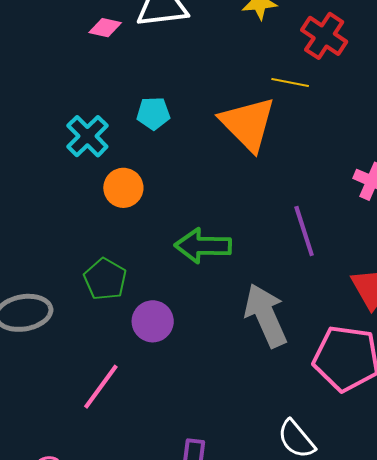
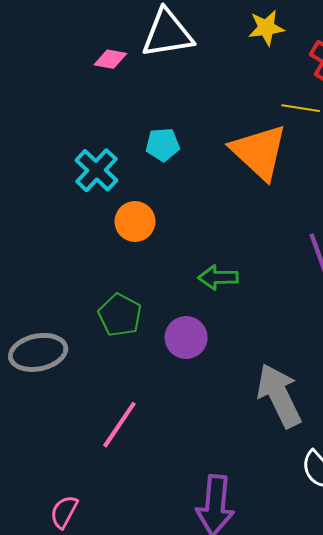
green arrow: (203, 246) -> (218, 277), size x0.7
gray arrow: (266, 315) -> (279, 396), moved
purple circle: (153, 321) -> (186, 338), moved

